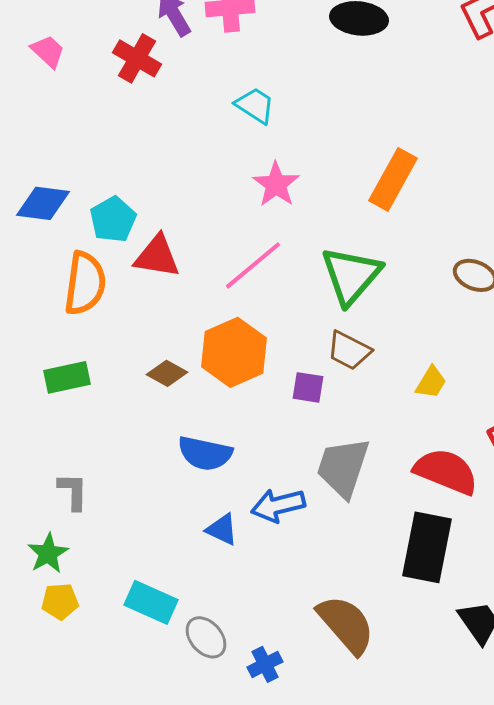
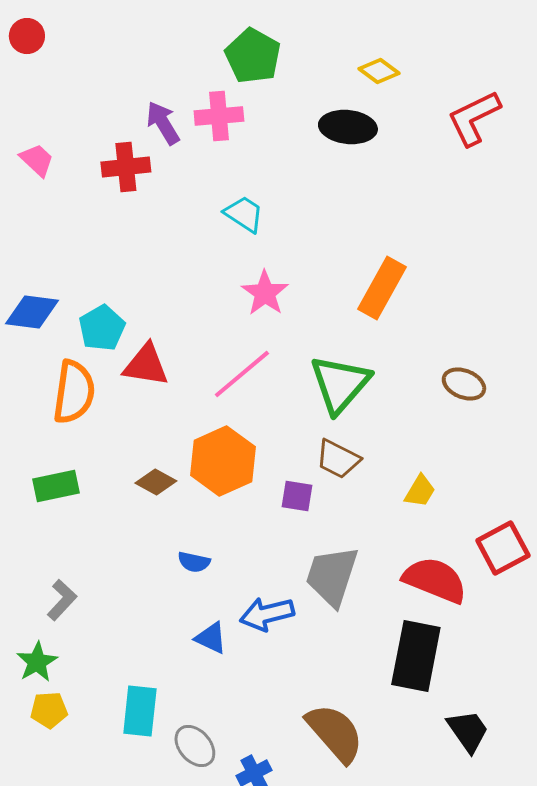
red cross: (137, 58) -> (126, 167), turned -36
blue semicircle: (205, 453) -> (194, 562), size x0.6
gray L-shape: (73, 491) -> (62, 600), turned 42
cyan rectangle: (151, 602) -> (140, 711), turned 72

